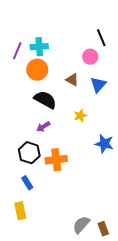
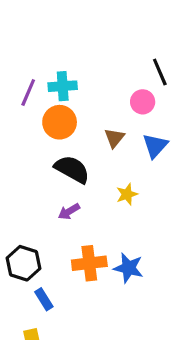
brown triangle: (72, 80) -> (114, 138), turned 40
blue star: (104, 144) -> (128, 268), moved
black hexagon: (29, 153) -> (23, 263), moved

